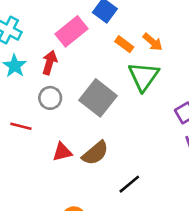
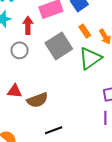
red arrow: (50, 63) -> (28, 25), turned -36
gray square: (98, 98) -> (59, 46), moved

